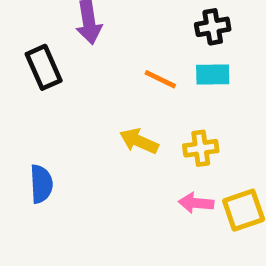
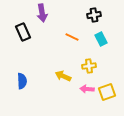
cyan rectangle: (213, 74) -> (101, 39), moved, turned 64
yellow arrow: (139, 141) -> (63, 76), moved

